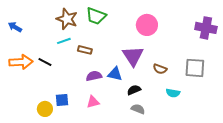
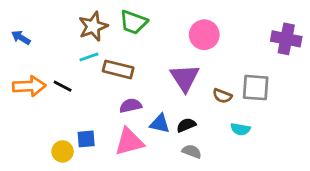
brown star: (67, 19) -> (93, 26), turned 30
brown rectangle: (85, 50) -> (118, 69), size x1.5
gray square: (195, 68) -> (256, 88), moved
blue triangle: (115, 74) -> (160, 124), moved
pink triangle: (93, 102) -> (129, 142), size x1.6

